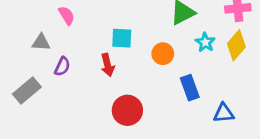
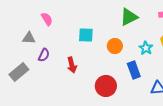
cyan star: (205, 42) -> (146, 48), moved
red arrow: (108, 65) -> (72, 65), moved
red circle: (127, 110) -> (106, 86), moved

